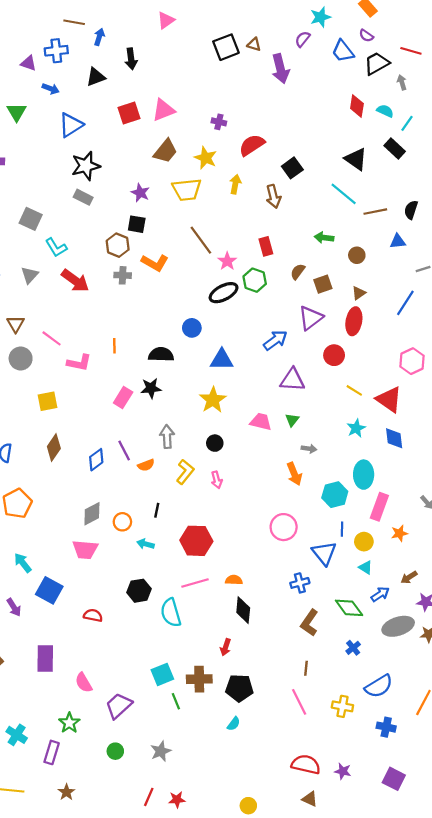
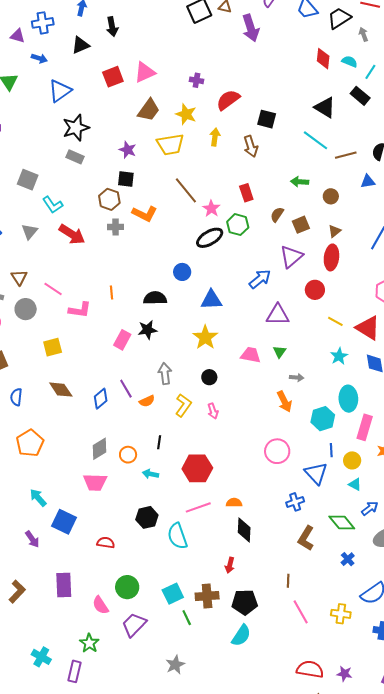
black square: (292, 168) -> (267, 119), turned -36
brown diamond: (54, 448) -> (61, 390), turned -65
brown line: (306, 668) -> (288, 581), moved
cyan semicircle: (234, 724) -> (241, 636), size x1.6
green circle: (115, 751) -> (127, 587), moved, size x1.5

